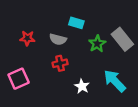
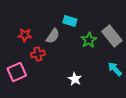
gray semicircle: (58, 39) -> (53, 36), turned -70
red cross: (60, 63) -> (38, 54), moved
cyan arrow: (115, 81) -> (115, 69), moved, size x0.7

